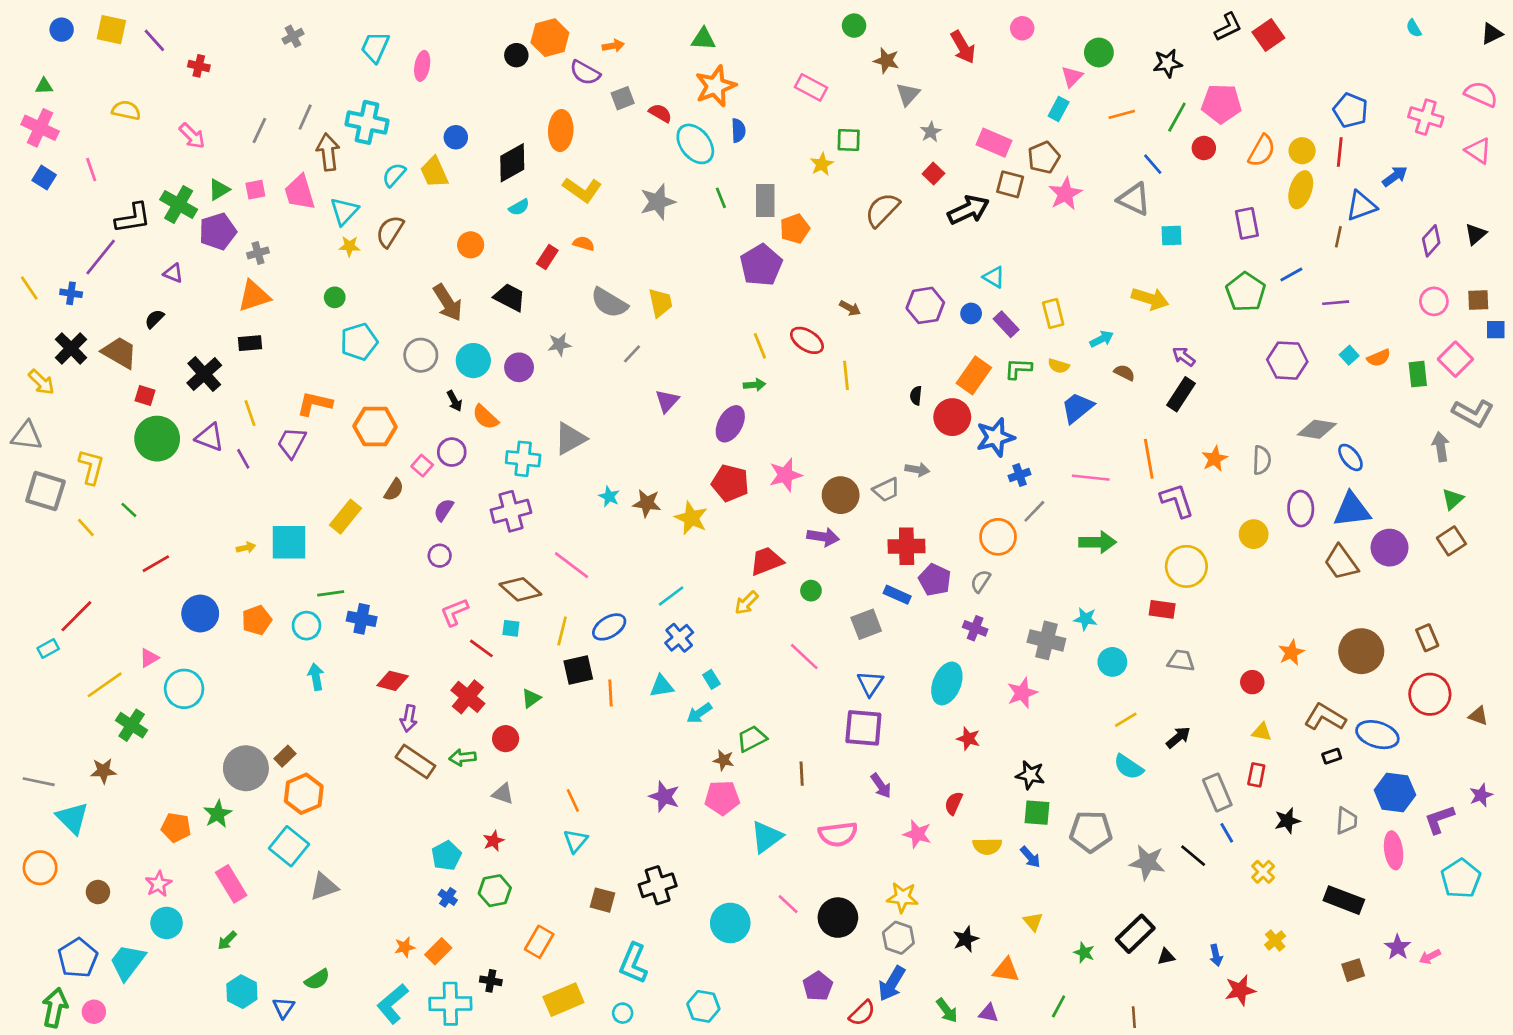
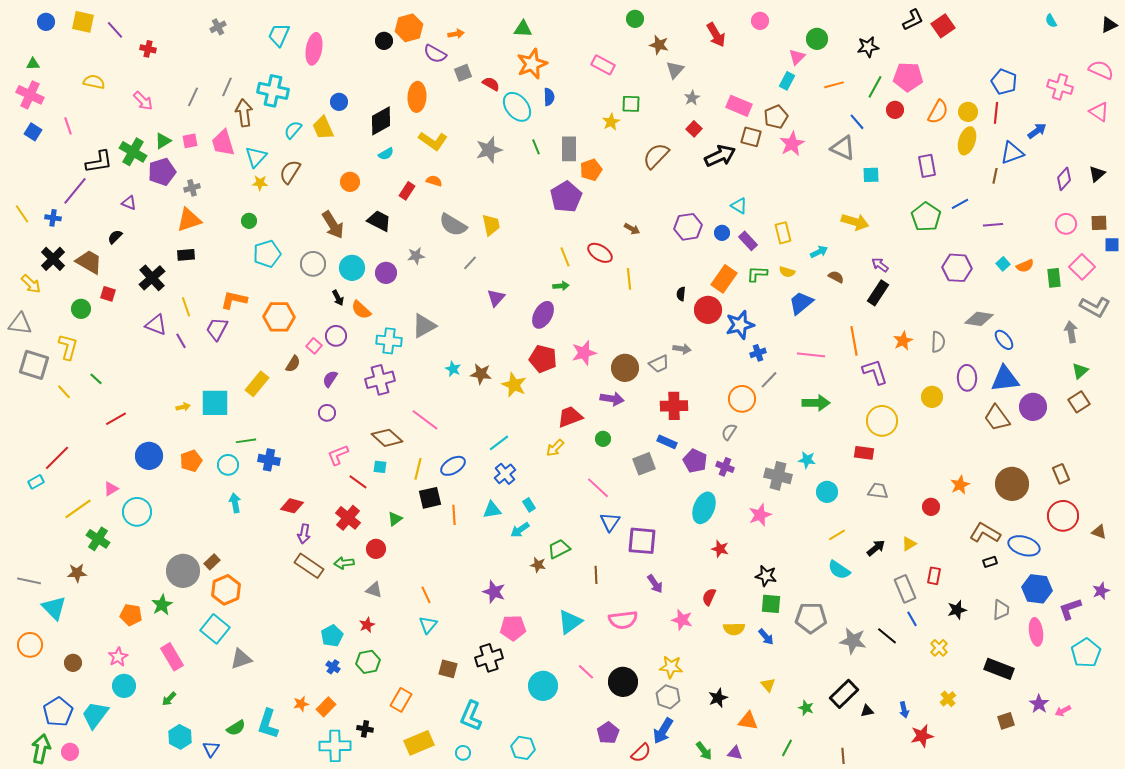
pink ellipse: (422, 66) -> (314, 49), size x1.4
green circle: (157, 439) -> (81, 309), moved, size x0.6
purple pentagon: (935, 580) -> (695, 461), moved
blue triangle: (870, 683) -> (610, 522), moved
yellow triangle: (1262, 732) -> (909, 544), moved, turned -42
pink pentagon: (722, 798) -> (513, 628), moved
cyan L-shape: (393, 1004) -> (268, 724), moved, turned -32

